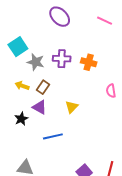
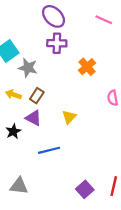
purple cross: (62, 59) -> (57, 43), moved
orange cross: (89, 62) -> (87, 67), turned 35

